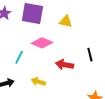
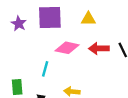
red arrow: (65, 65) -> (99, 49), moved

